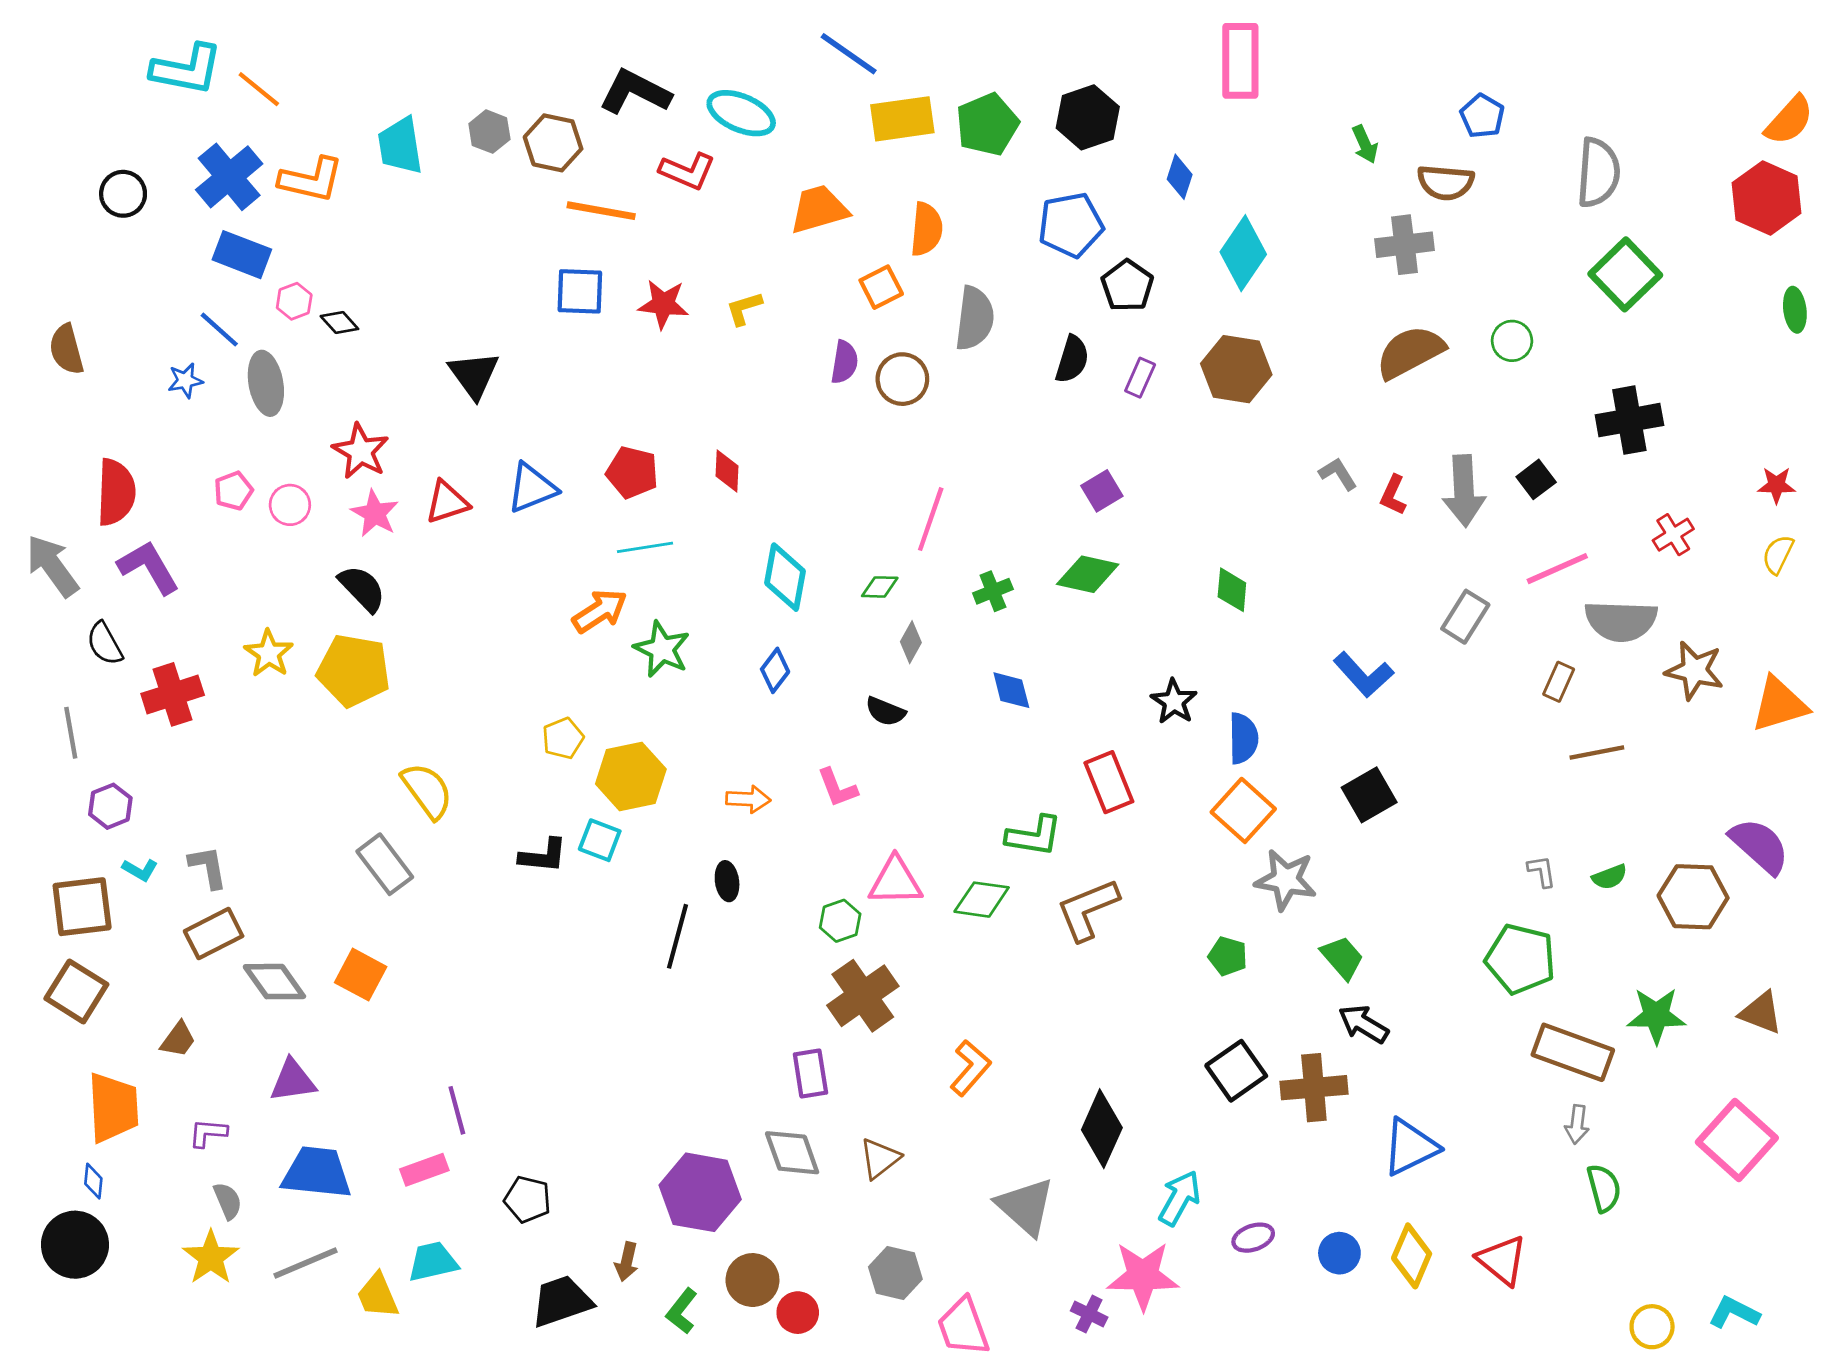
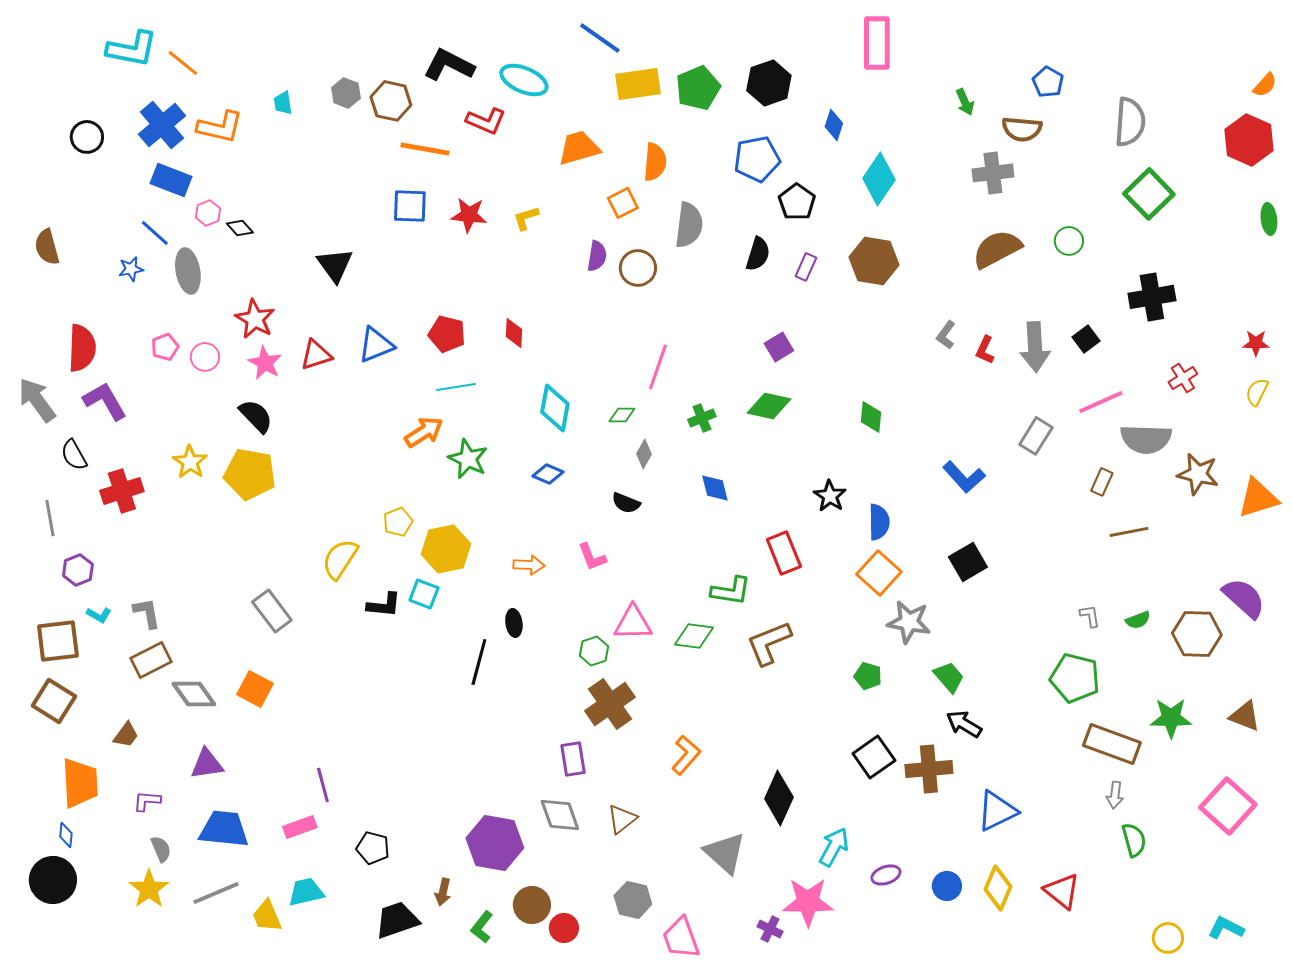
orange semicircle: (1789, 120) -> (1265, 85), size x0.7
cyan trapezoid: (400, 146) -> (283, 103), size x0.6
gray L-shape: (1338, 474) -> (946, 335), turned -112
blue diamond: (775, 670) -> (548, 474), turned 76
yellow semicircle: (427, 791) -> (340, 559), moved, turned -111

